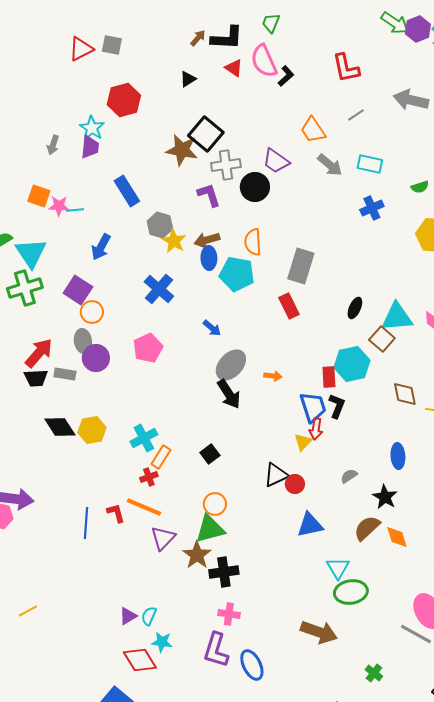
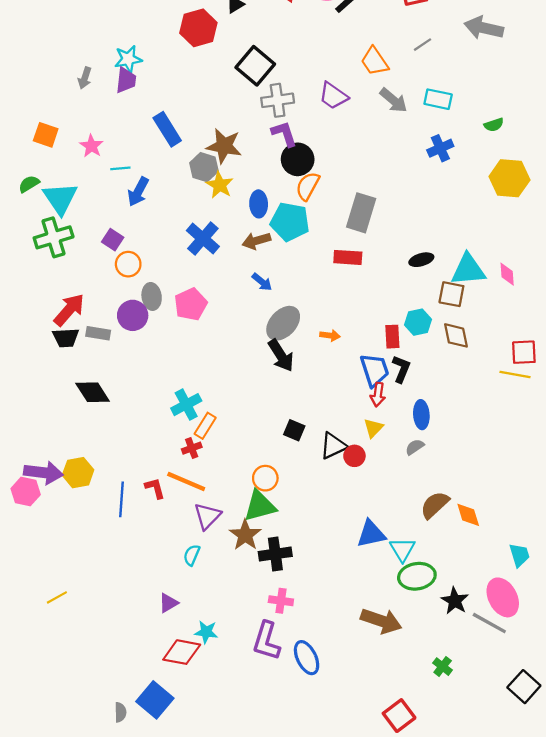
red hexagon: (124, 100) -> (198, 28), moved
cyan star: (92, 128) -> (128, 59), turned 30
brown star: (182, 150) -> (224, 146), moved
black circle: (255, 187) -> (298, 159), moved
purple L-shape: (209, 195) -> (284, 134), moved
orange square: (39, 196) -> (46, 135), moved
pink star: (59, 206) -> (91, 146), turned 30
cyan line: (75, 210) -> (120, 168), moved
brown arrow: (207, 240) -> (256, 241), moved
orange semicircle: (253, 242) -> (308, 186), turned 32
purple square: (78, 290) -> (113, 240), size x0.7
red rectangle: (289, 306) -> (348, 257), turned -60
black ellipse: (355, 308) -> (421, 260), turned 50
brown square: (382, 339) -> (451, 294), turned -30
gray ellipse: (83, 341) -> (152, 296), moved
cyan hexagon: (352, 364) -> (418, 322), size x0.7
brown diamond: (405, 394) -> (456, 335), moved
yellow hexagon: (92, 430) -> (78, 473), moved
yellow triangle: (303, 442) -> (373, 428), moved
black square: (210, 454) -> (294, 430), moved, turned -30
blue ellipse: (398, 456) -> (421, 415), moved
black star: (385, 497) -> (455, 601), moved
blue triangle: (310, 525) -> (371, 534), moved
cyan semicircle: (149, 616) -> (192, 555), moved
red diamond: (140, 660) -> (182, 652), turned -48

